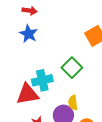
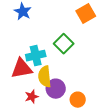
yellow semicircle: (73, 103) -> (45, 77), moved, size x1.5

